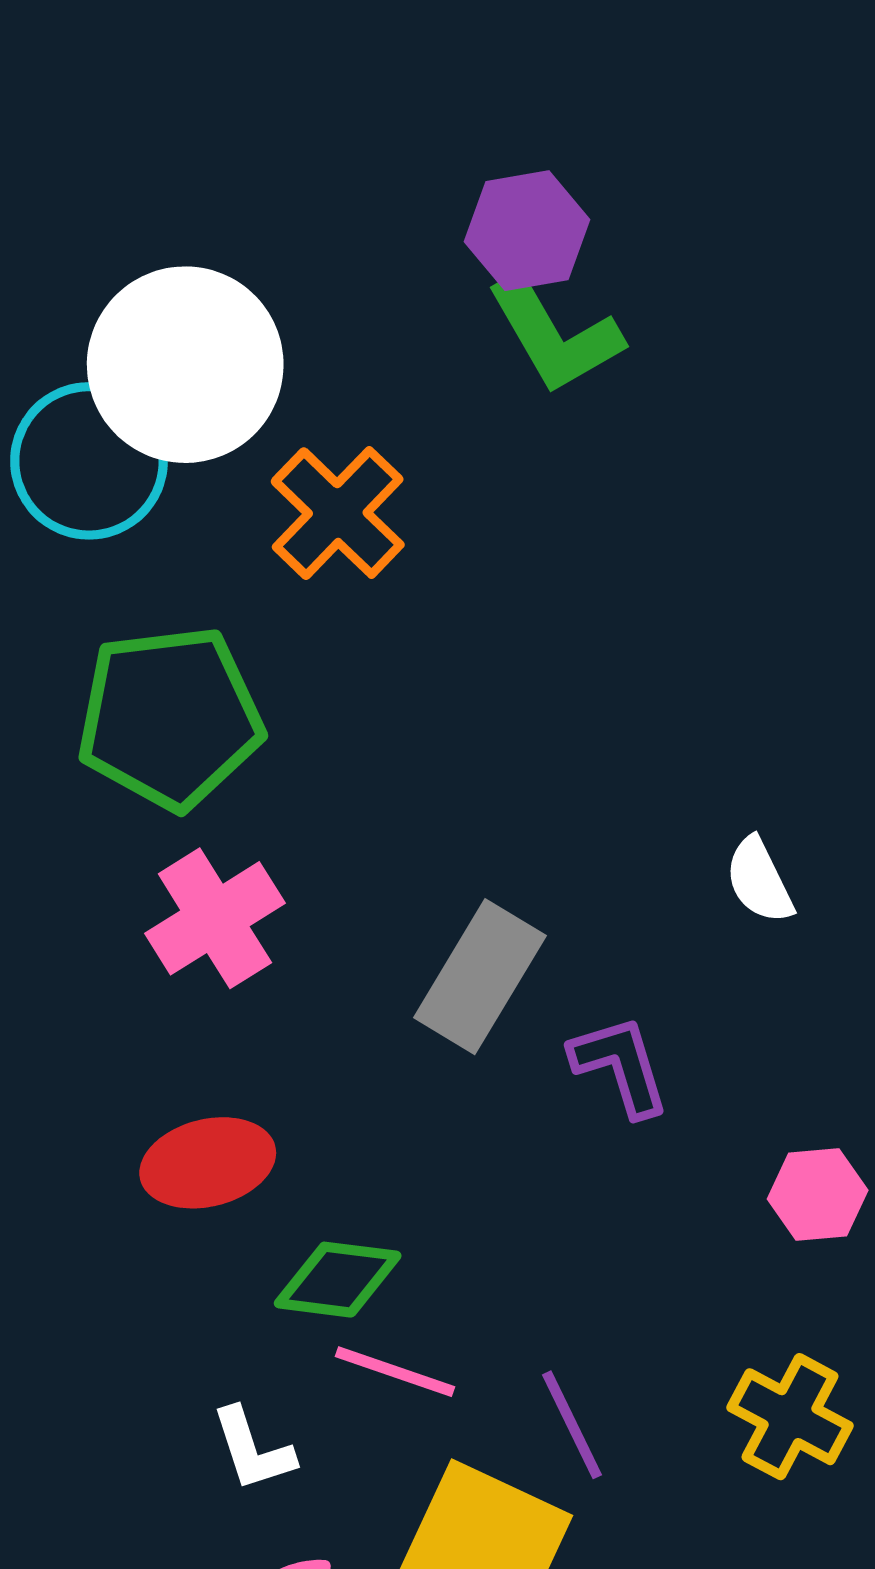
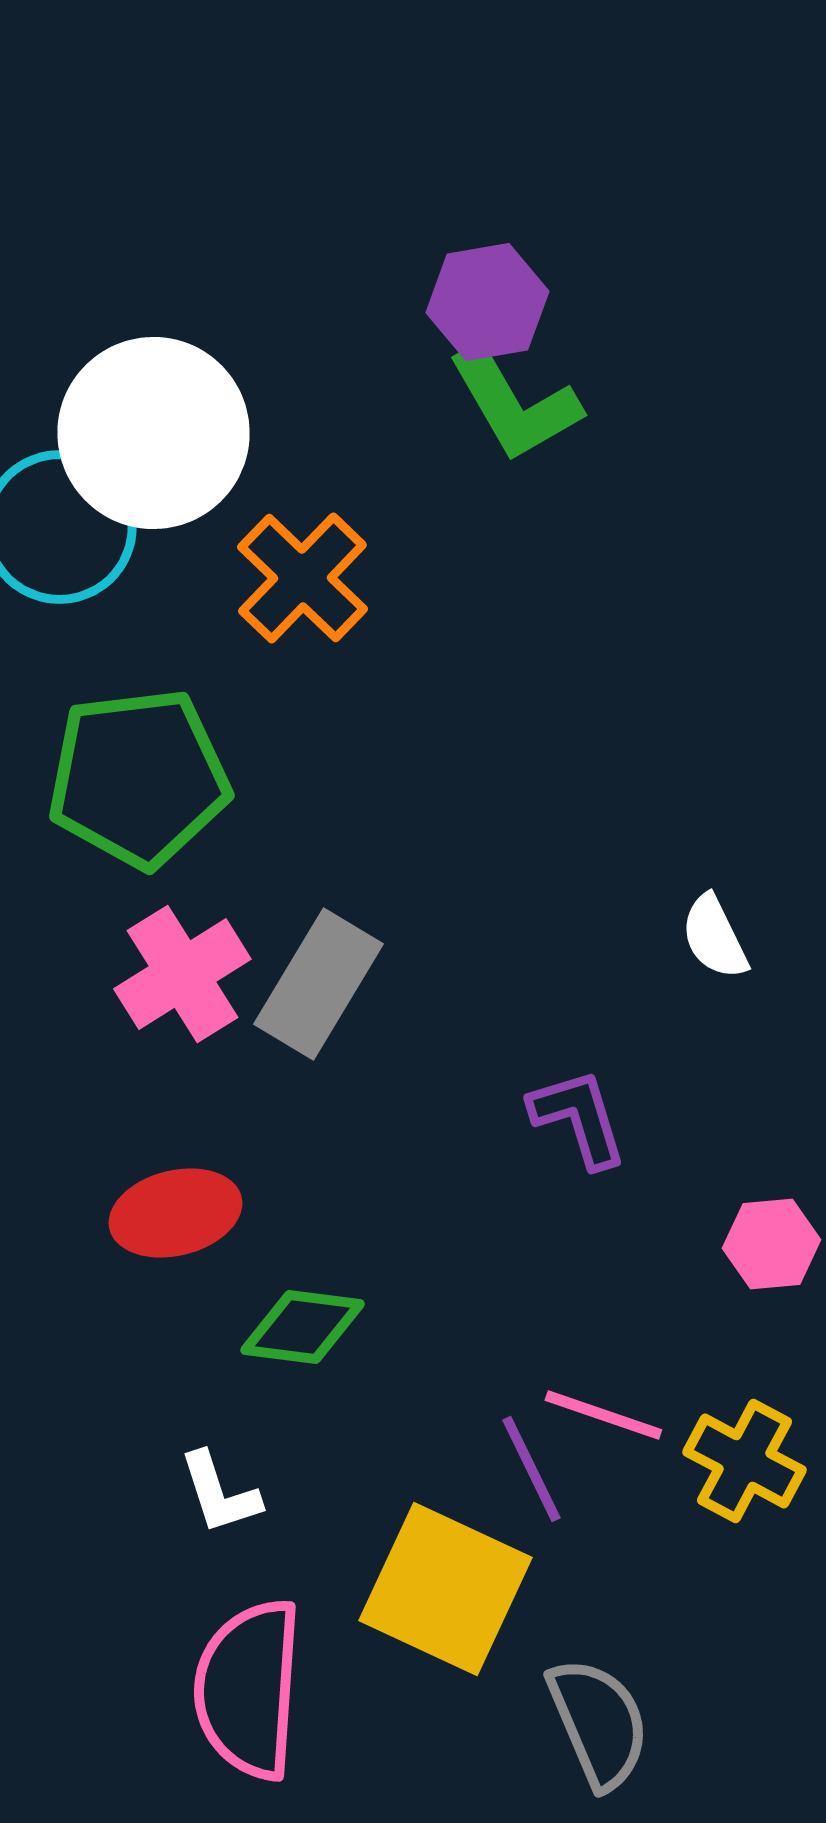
gray rectangle: (480, 977) -> (318, 984), moved
pink line: (395, 1372) -> (603, 1415), moved

